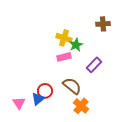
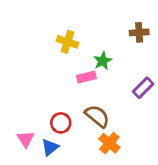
yellow cross: (64, 38) -> (68, 42), moved
purple rectangle: (94, 65) -> (143, 88), moved
blue triangle: (38, 99) -> (50, 147), moved

